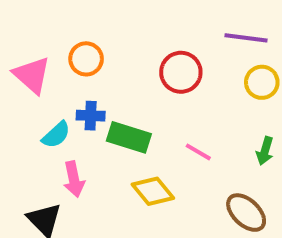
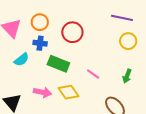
red circle: (181, 72) -> (72, 32), moved
blue cross: (91, 116) -> (40, 43), moved
pink arrow: (74, 179) -> (42, 92), moved, turned -72

